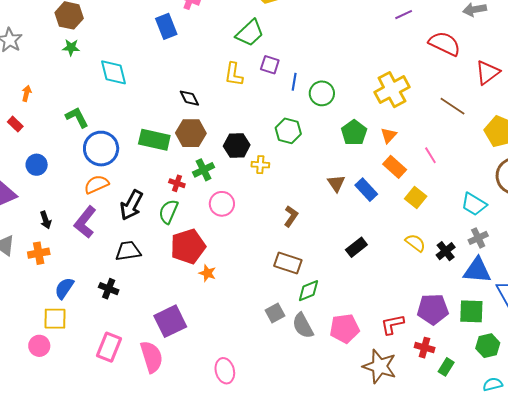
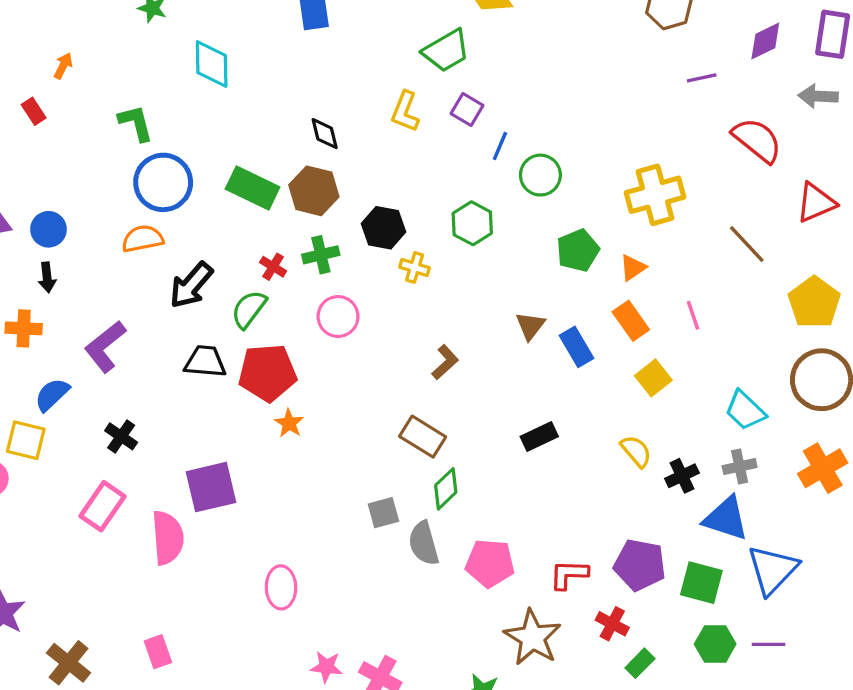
blue circle: (37, 165) -> (48, 229), moved
purple L-shape: (85, 222) -> (105, 347), moved
black trapezoid: (128, 251) -> (205, 362), moved
black cross: (109, 289) -> (121, 436), moved
green diamond: (308, 291) -> (446, 489), turned -35

